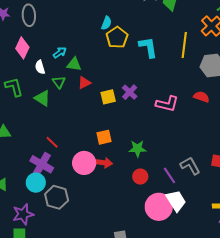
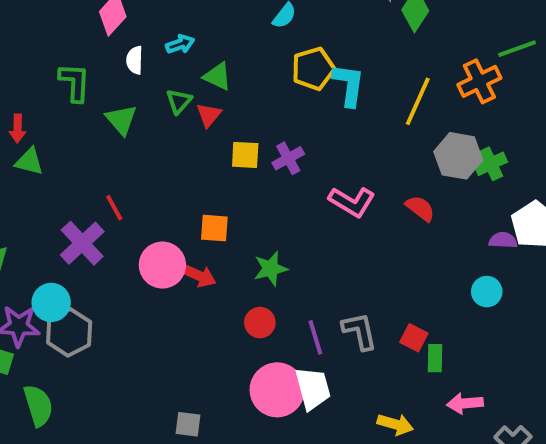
yellow pentagon: (117, 37) -> (313, 69), moved
green triangle: (74, 64) -> (217, 76), moved
green triangle: (59, 82) -> (179, 101), moved
red triangle: (84, 83) -> (209, 115), turned -40
green star: (137, 149) -> (271, 269), turned -30
cyan circle: (36, 183) -> (51, 302), moved
gray hexagon: (57, 197) -> (69, 332), moved

